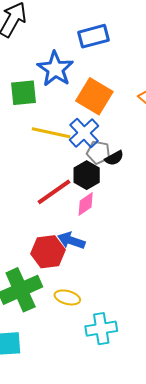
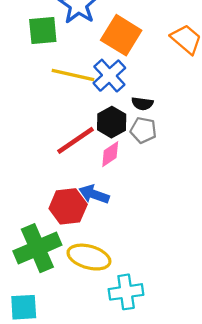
gray pentagon: (98, 152) -> (143, 130), moved
black semicircle: (114, 158) -> (142, 104), turned 36
yellow ellipse: (67, 297) -> (89, 257), size x1.5

